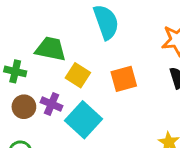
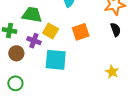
purple cross: (52, 104) -> (34, 41), moved
cyan square: (83, 120) -> (56, 60), turned -35

